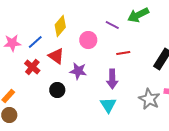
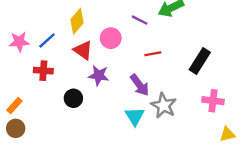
red triangle: (56, 56) -> (83, 50), moved
red cross: (32, 67) -> (43, 71), turned -35
purple arrow: (112, 79) -> (140, 85), turned -36
gray star: (149, 99) -> (164, 105), moved

